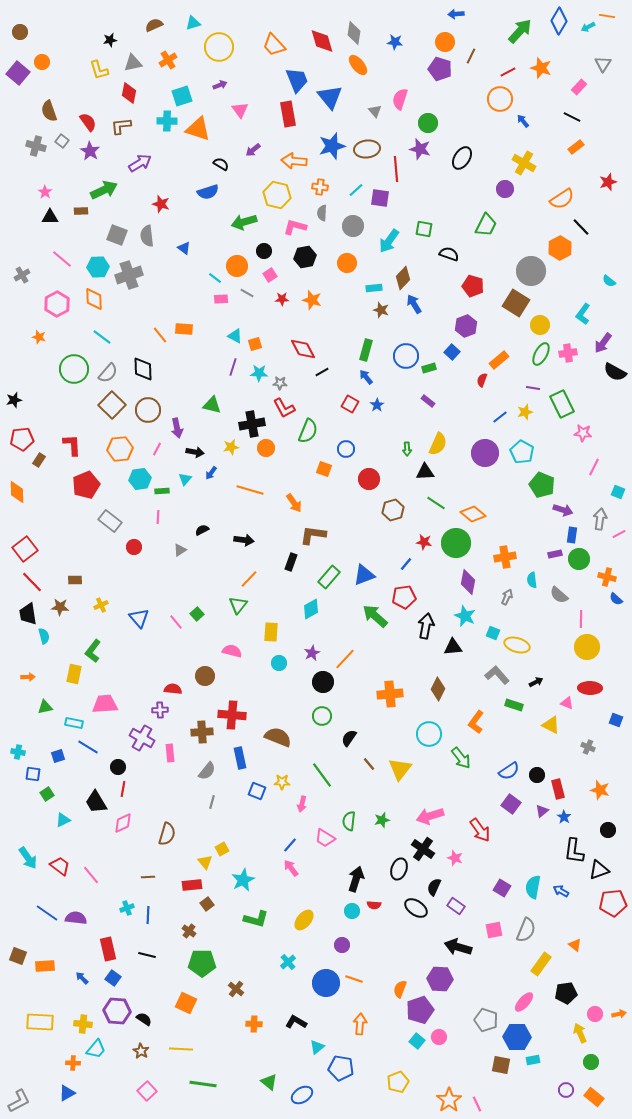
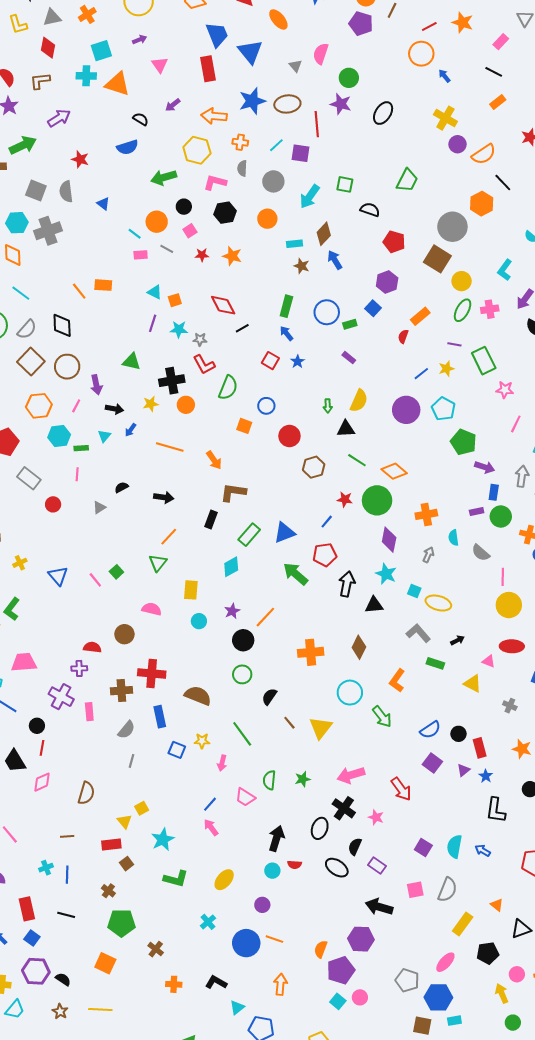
purple circle: (505, 189) -> (458, 144), moved
black triangle: (599, 870) -> (521, 929), moved

